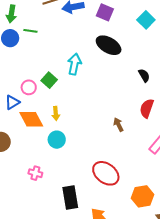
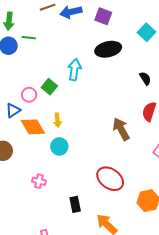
cyan square: (146, 20) -> (146, 32), moved
black ellipse: (109, 45) -> (108, 49), turned -40
brown arrow: (118, 125) -> (121, 129), size x1.6
black rectangle: (70, 197) -> (75, 204), size x0.7

